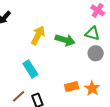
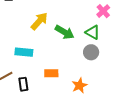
cyan rectangle: (30, 69) -> (24, 52), turned -66
orange rectangle: (72, 87) -> (51, 73), moved

